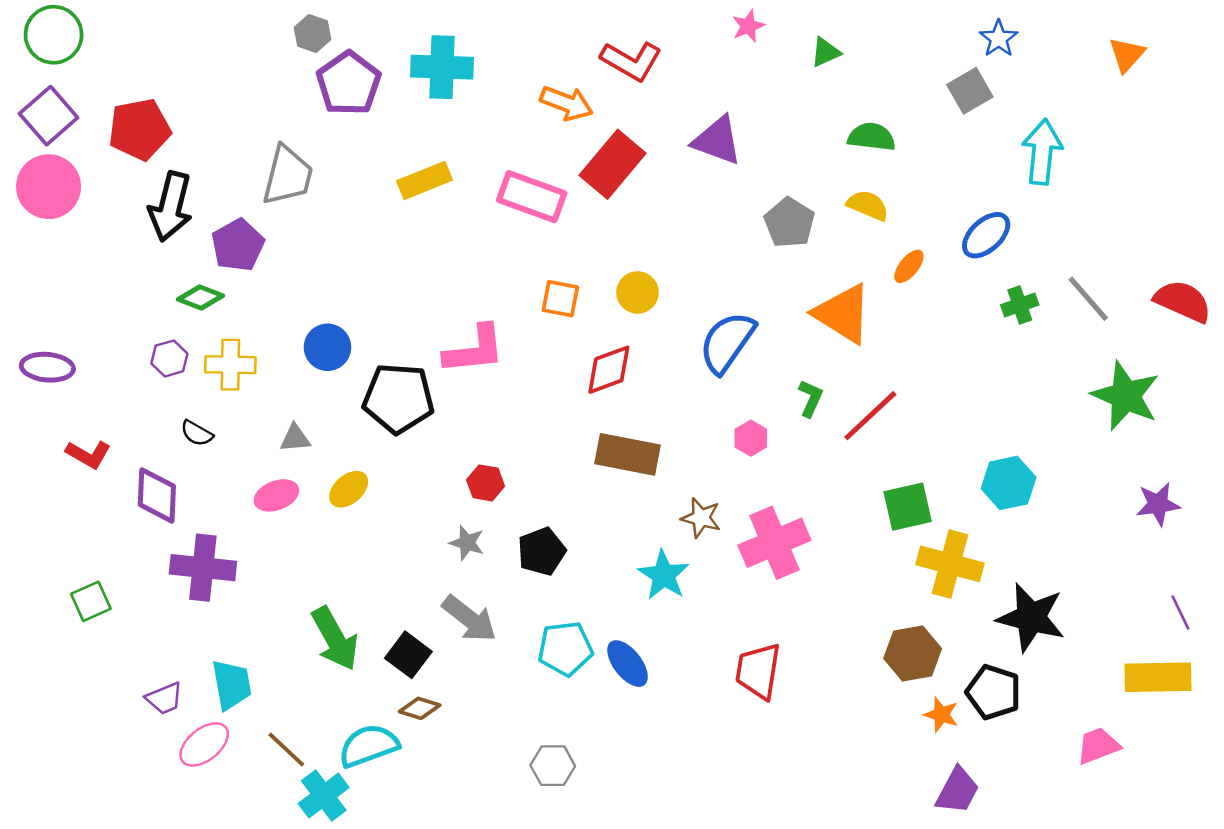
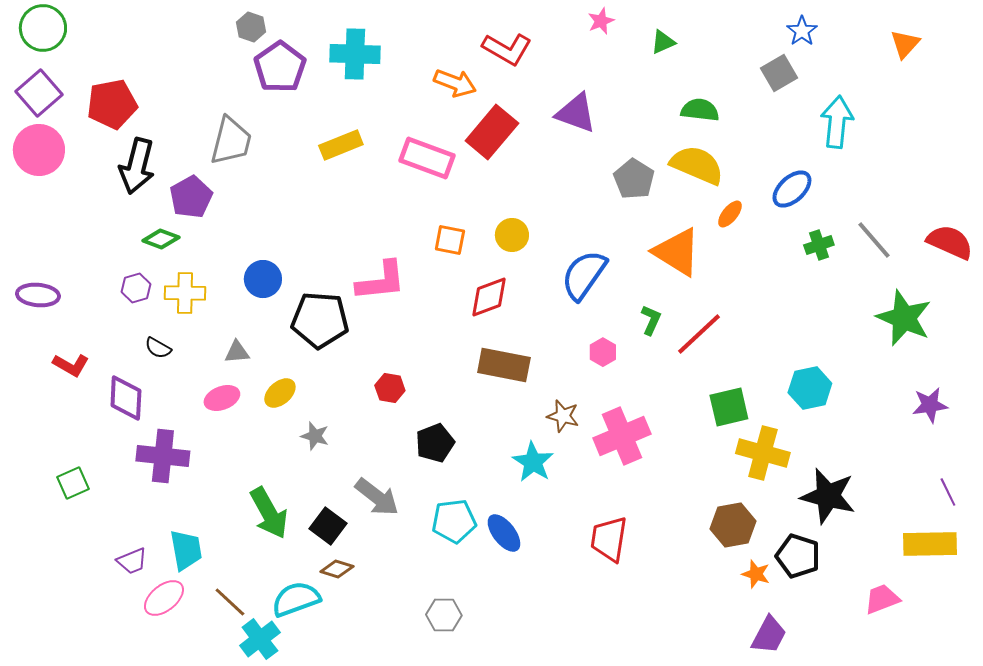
yellow semicircle: (868, 205) -> (697, 165), size x1.6
gray star: (467, 543) -> (315, 436), moved

